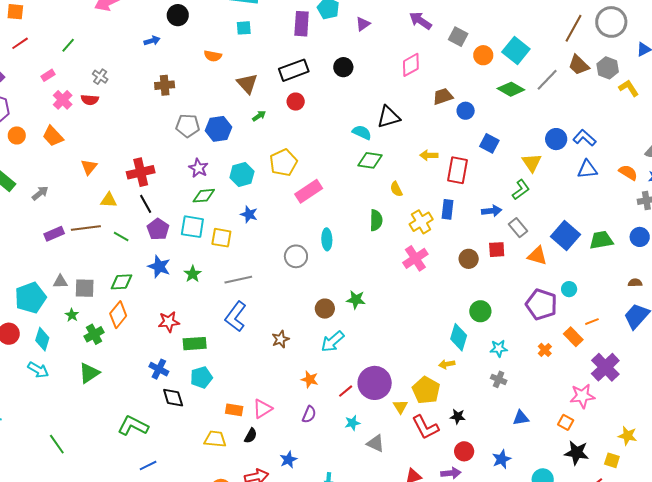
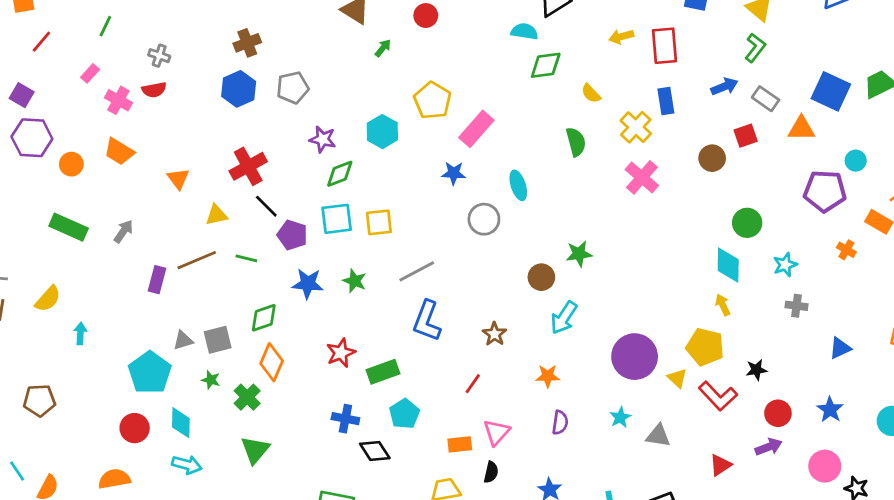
blue hexagon: (218, 129) -> (239, 89), moved
blue star: (249, 214) -> (454, 173), moved
purple rectangle: (54, 234) -> (157, 280), turned -36
yellow arrow: (447, 364) -> (723, 305), turned 91
red line: (346, 391) -> (473, 384), moved

